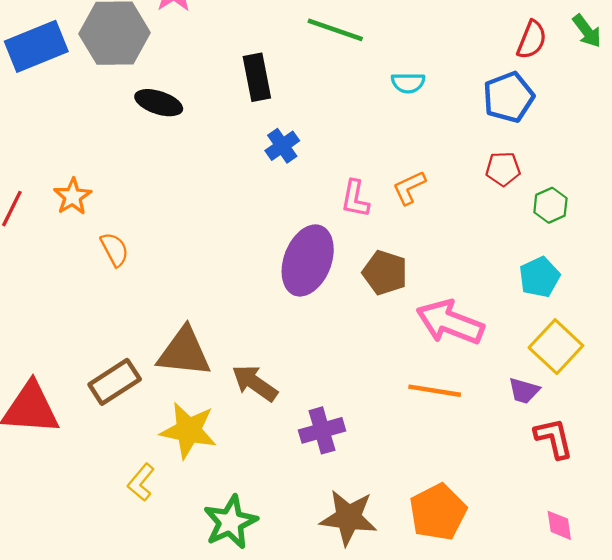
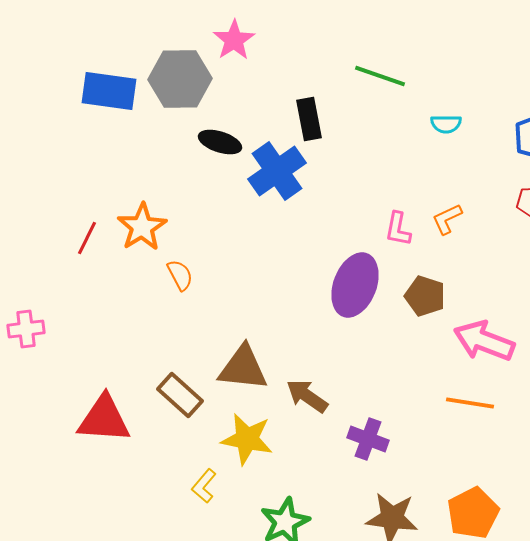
blue rectangle: (36, 46) -> (109, 91), turned 30
blue cross: (282, 146) -> (277, 171), moved, size x1.8
orange star: (73, 196) -> (142, 227), size x1.4
brown rectangle: (115, 382) -> (180, 395), turned 75
purple cross: (322, 430) -> (368, 439), turned 36

